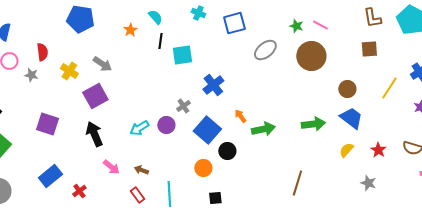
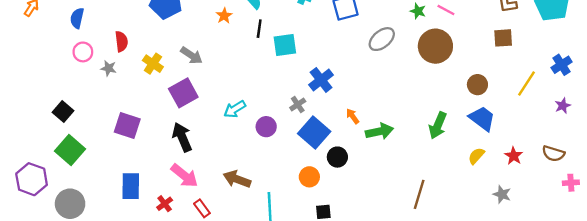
gray cross: (183, 106) -> (298, 104), moved
green arrow: (313, 124) -> (438, 125), turned 120
cyan arrow: (139, 128) -> (235, 109), moved
pink arrow: (111, 167) -> (184, 176), moved, size x1.4
brown arrow: (141, 170) -> (237, 179), size x1.6
blue rectangle: (50, 176) -> (131, 186), turned -50
red rectangle: (137, 195) -> (202, 208), moved

